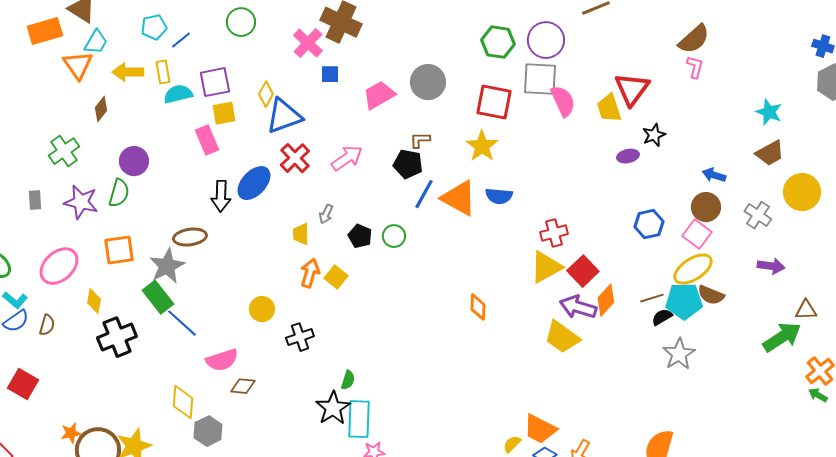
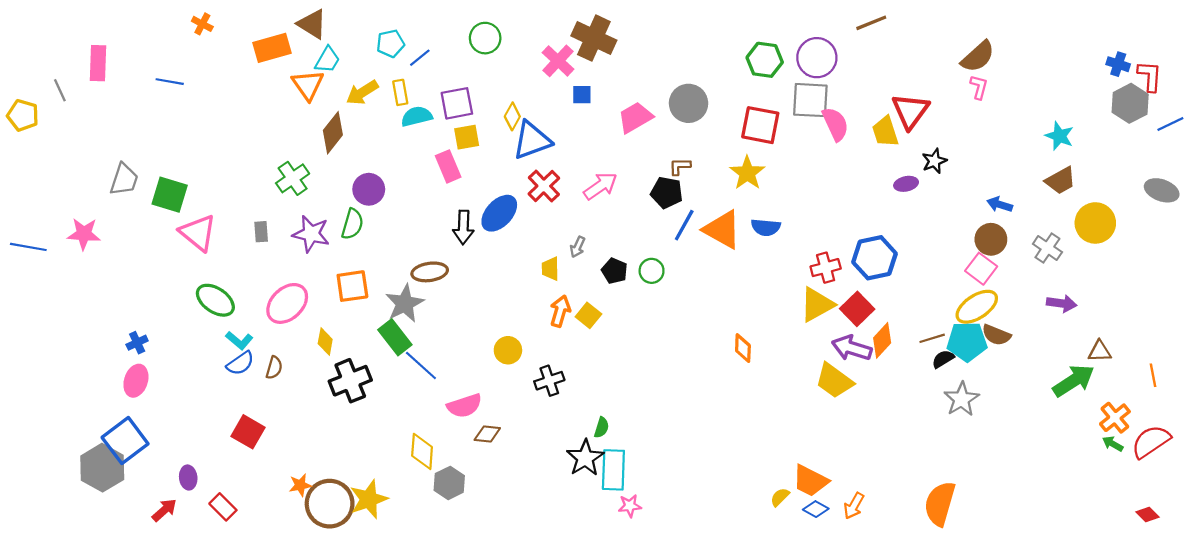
yellow arrow: (128, 72) -> (362, 92), turned -32
brown diamond: (101, 109) -> (333, 133), size x1.5
blue hexagon: (649, 224) -> (875, 258), moved, size x1.4

